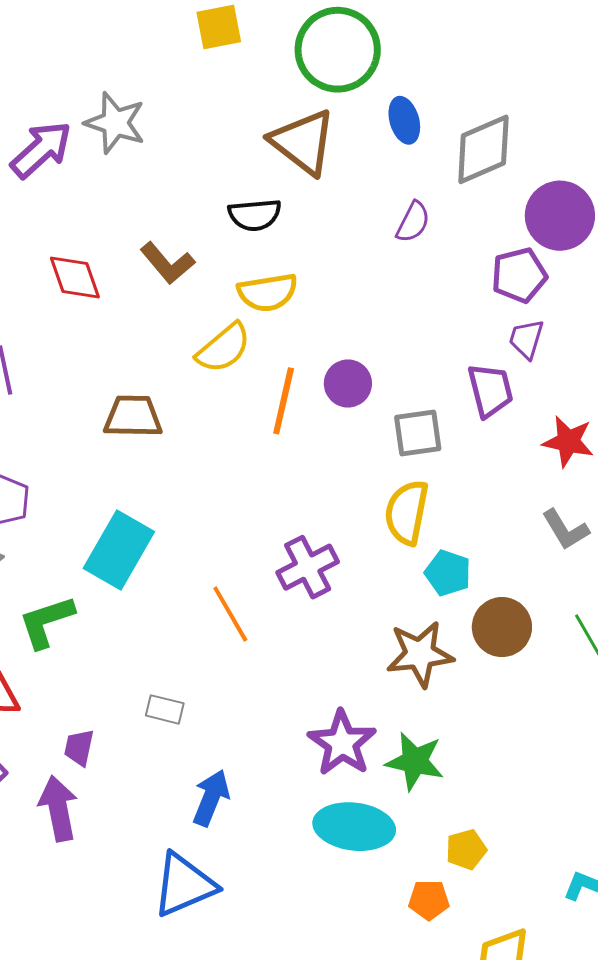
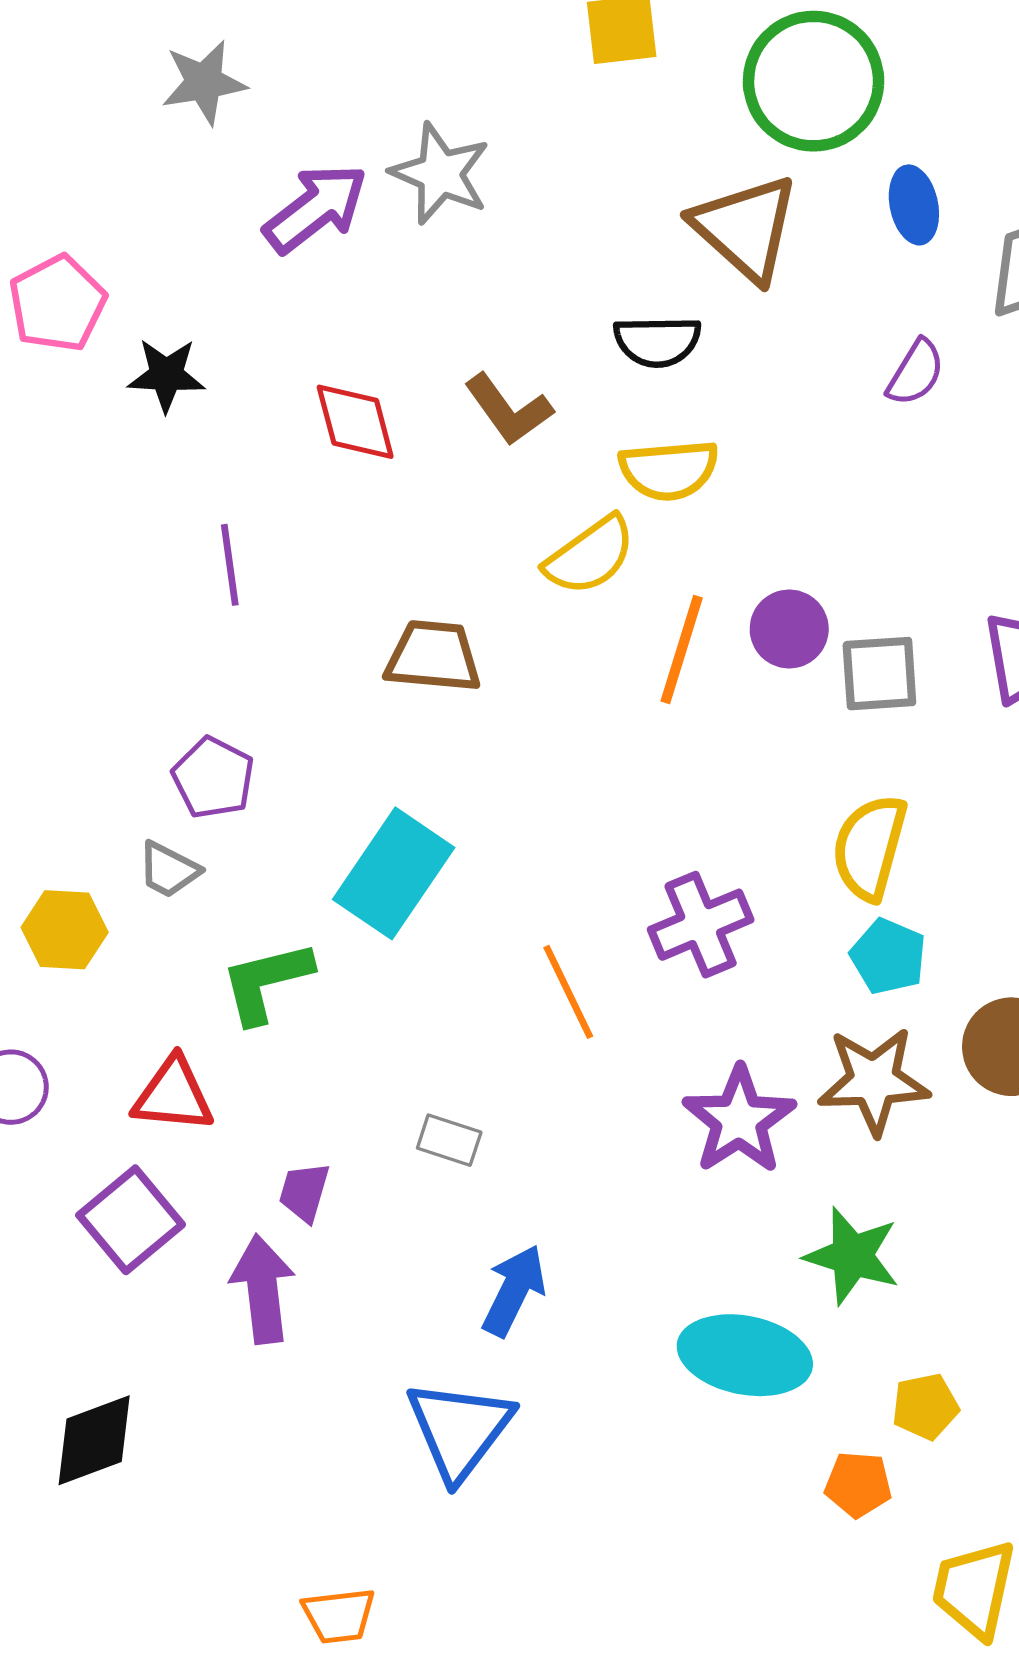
gray square: (418, 433) -> (879, 674), moved
cyan pentagon: (448, 573) -> (888, 957), moved
purple star: (342, 743) -> (739, 1120), moved
blue triangle: (184, 885) -> (459, 1430), turned -34

